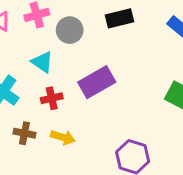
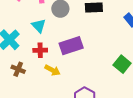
yellow arrow: (63, 137) -> (52, 70), moved

